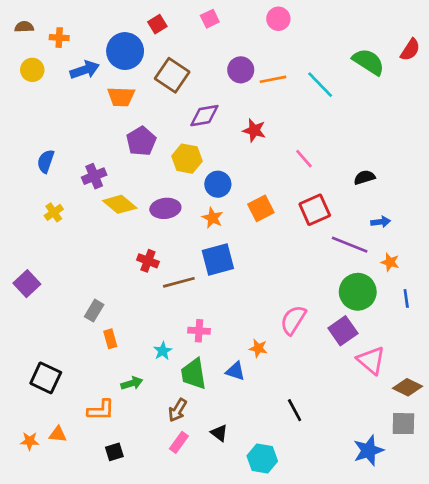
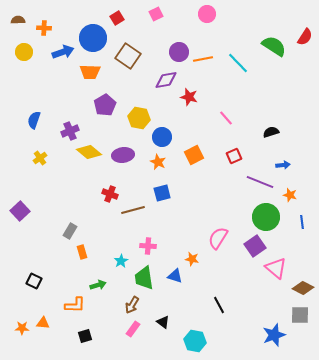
purple diamond: (204, 116) -> (166, 80), moved
red square: (315, 210) -> (234, 156), size x0.7
blue square: (218, 259) -> (162, 193), size x0.7
black square: (46, 378) -> (34, 281), size x0.7

